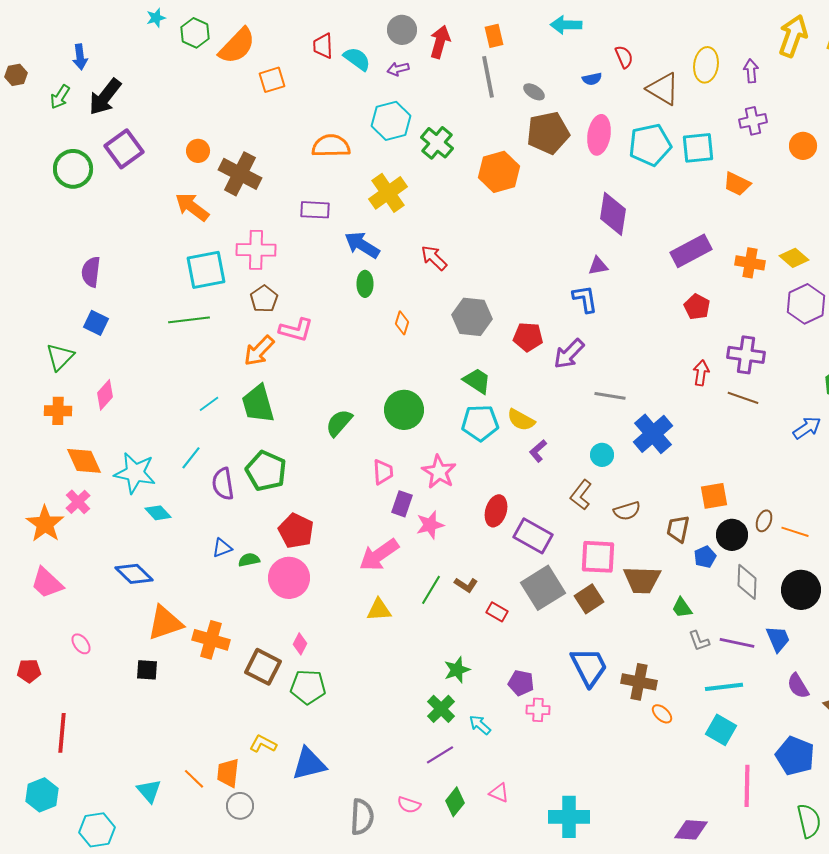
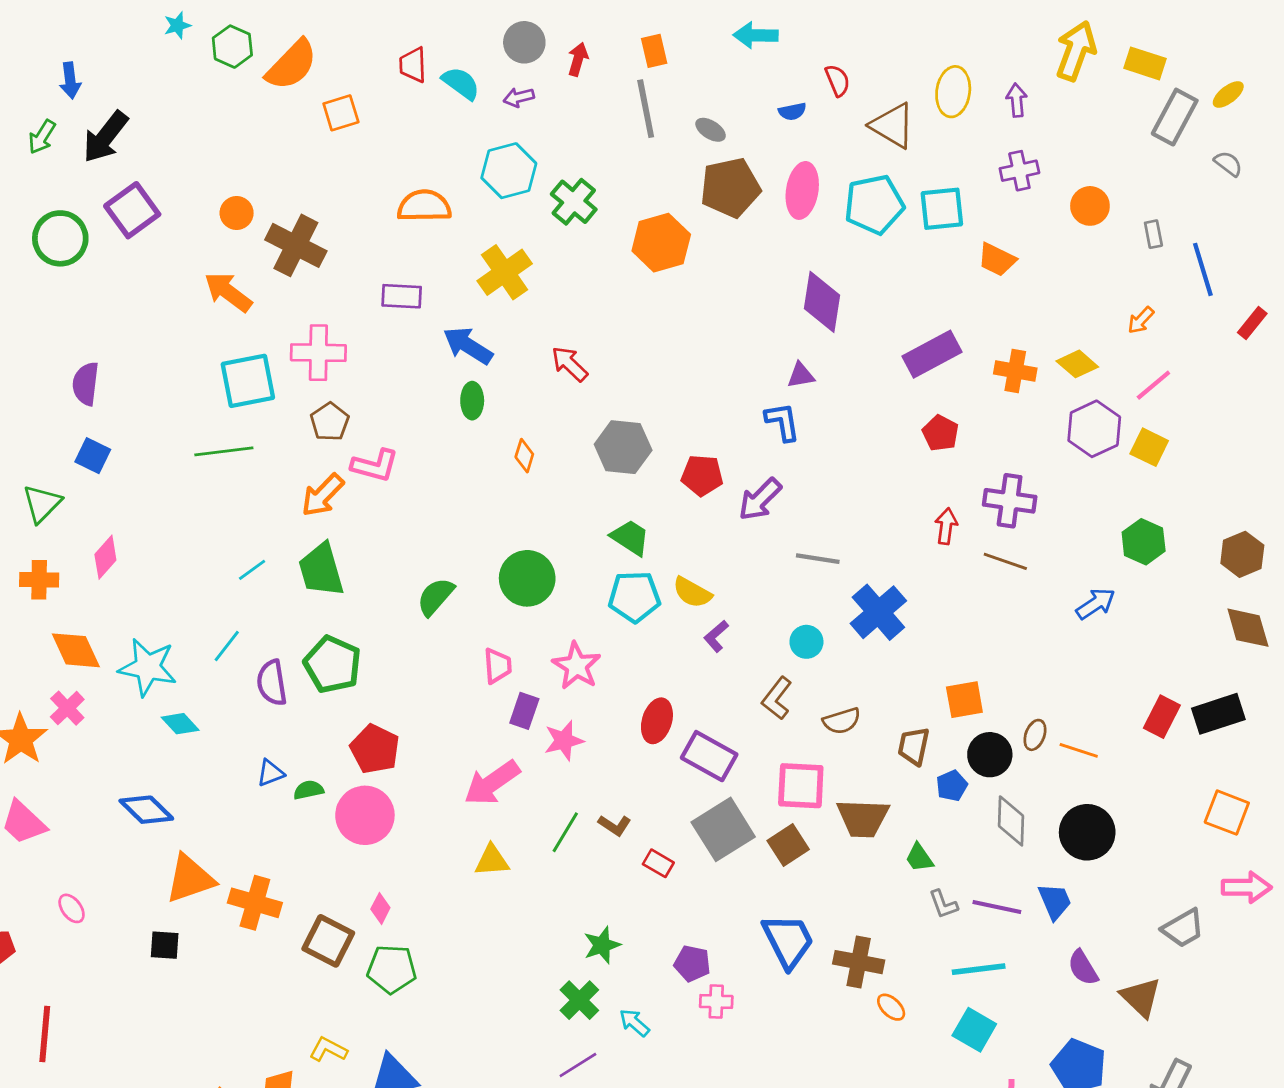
red arrow: (440, 42) -> (578, 59), size x0.7

